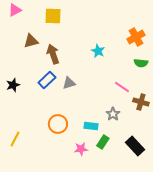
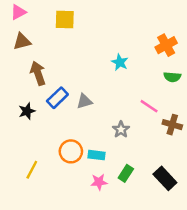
brown triangle: (31, 41) -> (22, 41), moved
brown arrow: (53, 54) -> (38, 73), moved
black star: (13, 85) -> (27, 111), moved
gray star: (113, 114) -> (121, 129), moved
cyan rectangle: (91, 126) -> (97, 155), moved
yellow line: (15, 139) -> (32, 170), moved

